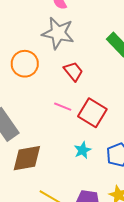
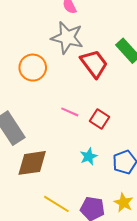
red trapezoid: (73, 71) -> (94, 64), moved, size x1.4
red square: (92, 113) -> (100, 119), size x0.7

